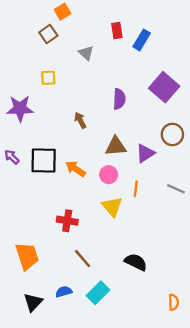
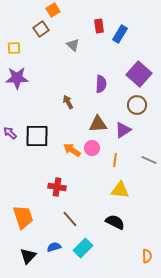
yellow square: (48, 78) -> (14, 48), moved
purple star: (20, 108) -> (17, 78), moved
brown circle: (172, 134) -> (137, 105), moved
orange arrow: (76, 169) -> (72, 150), moved
yellow triangle: (112, 207) -> (120, 190), moved, turned -42

